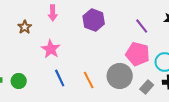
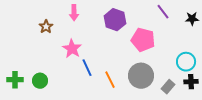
purple line: (142, 26) -> (163, 12), moved
pink pentagon: (138, 54) -> (143, 40), moved
blue line: (60, 78) -> (87, 68), moved

